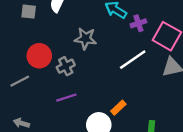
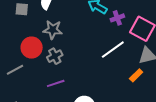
gray star: (85, 39) -> (53, 30), moved
orange rectangle: (118, 108) -> (136, 75), moved

